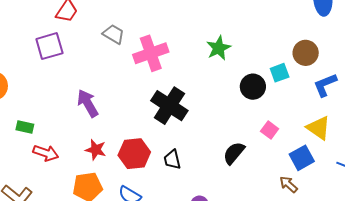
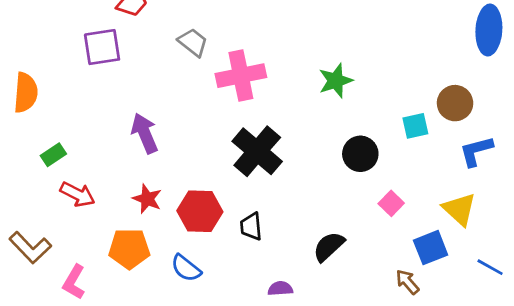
black circle: (253, 87) -> (360, 154), moved
green rectangle: (25, 127) -> (53, 155), turned -54
black semicircle: (234, 153) -> (329, 246), moved

